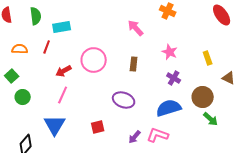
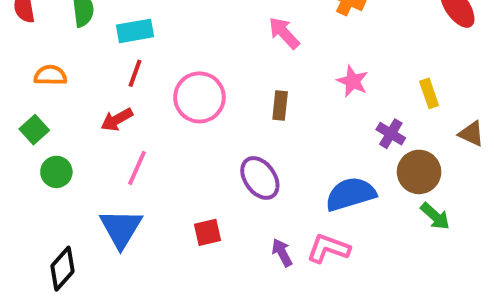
red line: (47, 47) -> (135, 73), moved
red arrow: (64, 71) -> (117, 120), moved
purple cross: (174, 78) -> (391, 134), moved
purple ellipse: (124, 100) -> (260, 178), turned 35
purple arrow: (135, 137) -> (282, 253), turned 112

